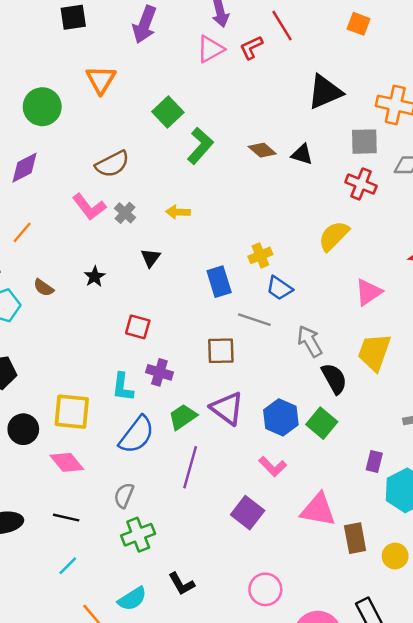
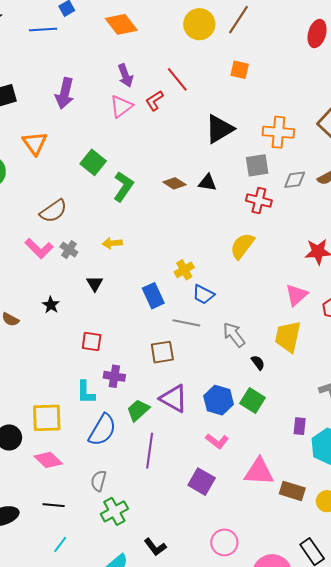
pink triangle: (368, 292) -> (296, 295), moved
black semicircle: (334, 379) -> (258, 363), size x0.6
brown rectangle: (355, 538) -> (292, 491), turned -55

